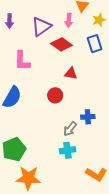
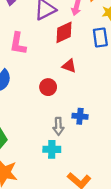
red diamond: (61, 44) -> (64, 32), turned -70
gray arrow: (70, 129) -> (58, 126), turned -49

